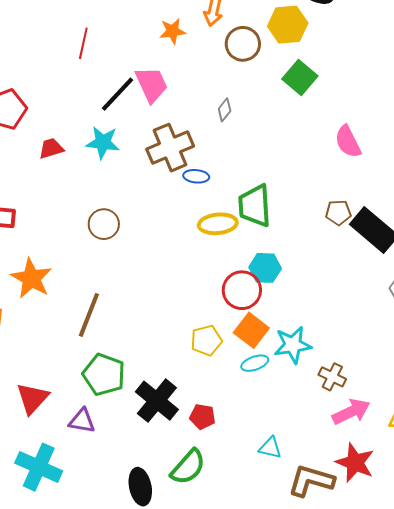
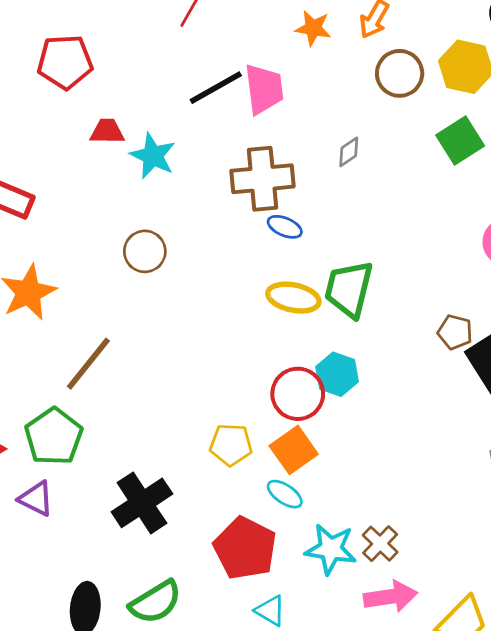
cyan star: (103, 143) -> (153, 156), moved
cyan star: (293, 345) -> (331, 549), moved
cyan ellipse: (255, 363) -> (285, 494), turned 36
green pentagon: (104, 374) -> (54, 437), moved
red pentagon: (202, 417) -> (245, 548), moved, size x1.8

